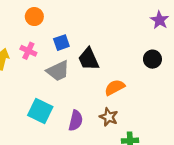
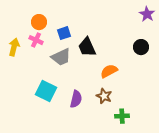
orange circle: (34, 17) -> (39, 22), moved

